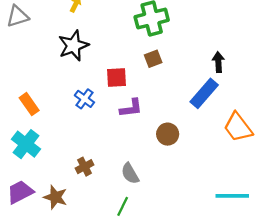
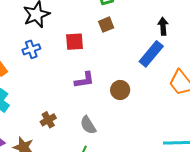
blue cross: (84, 99) -> (31, 49), moved, turned 36
purple L-shape: (131, 108) -> (84, 80), moved

